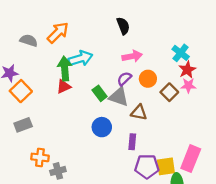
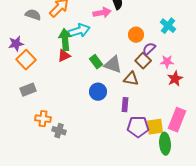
pink arrow: (132, 56) -> (102, 13), moved
red star: (187, 70) -> (175, 79), moved
purple semicircle: (124, 79) -> (149, 49), moved
orange circle: (148, 79) -> (136, 35), moved
pink star: (188, 85) -> (167, 62), moved
brown square: (169, 92) -> (143, 61), moved
gray cross: (58, 171) -> (59, 131), turned 32

